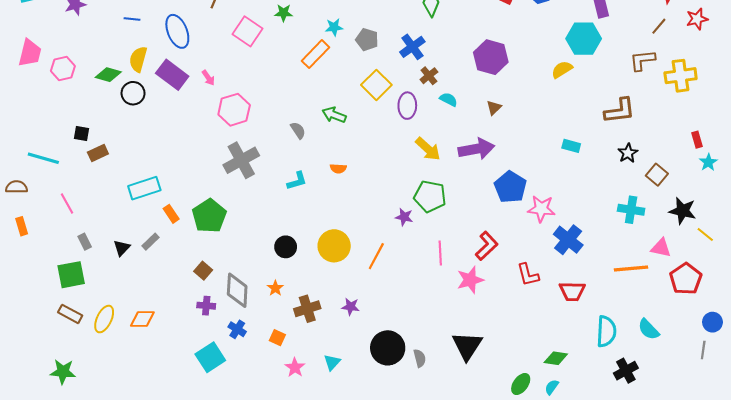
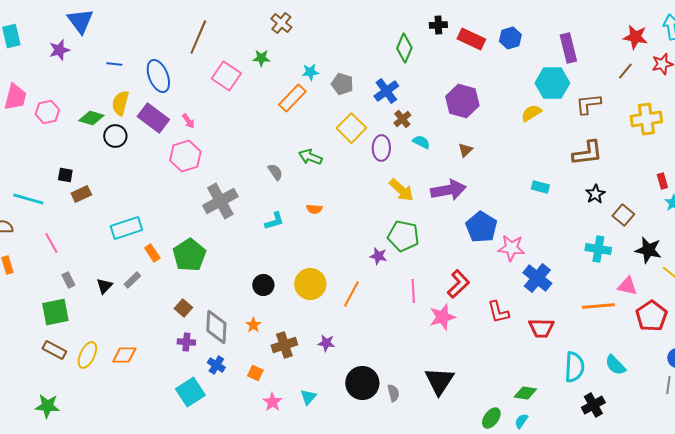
brown L-shape: (642, 60) -> (588, 104), moved
pink hexagon: (234, 110) -> (185, 156), moved

